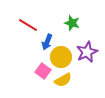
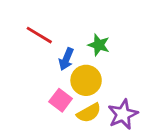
green star: (72, 23) -> (99, 45), moved
purple star: (87, 52) -> (123, 114), moved

